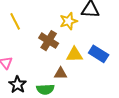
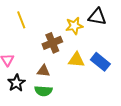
brown cross: (49, 41) -> (52, 43), turned 30
brown triangle: (61, 73) -> (43, 71), moved

